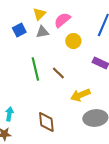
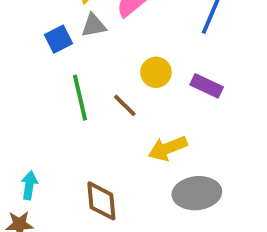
blue square: (19, 30) -> (58, 39), moved
yellow circle: (73, 41) -> (156, 72), moved

